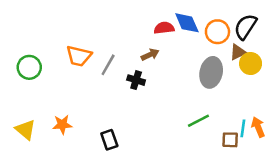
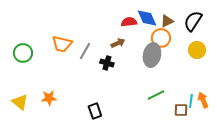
orange circle: (217, 32) -> (161, 38), moved
brown triangle: (238, 52) -> (167, 21), moved
gray ellipse: (211, 72) -> (152, 55), moved
black rectangle: (109, 140) -> (95, 111), moved

